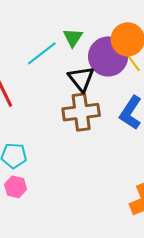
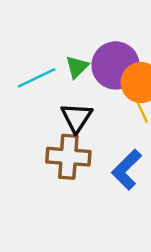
purple circle: (108, 56) -> (116, 65), moved

